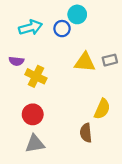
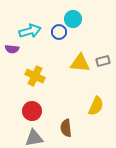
purple semicircle: (16, 61) -> (12, 49), moved
brown semicircle: (86, 133) -> (66, 128), moved

